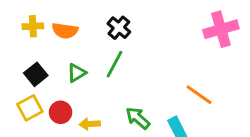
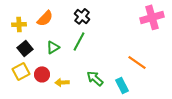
yellow cross: (33, 26) -> (19, 24), moved
orange semicircle: (65, 31) -> (45, 18), turned -54

